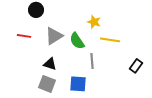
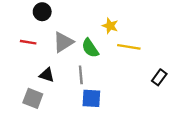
gray line: (92, 61) -> (81, 75), moved
black triangle: (50, 64) -> (47, 75), moved
gray square: (47, 84) -> (33, 98), moved

